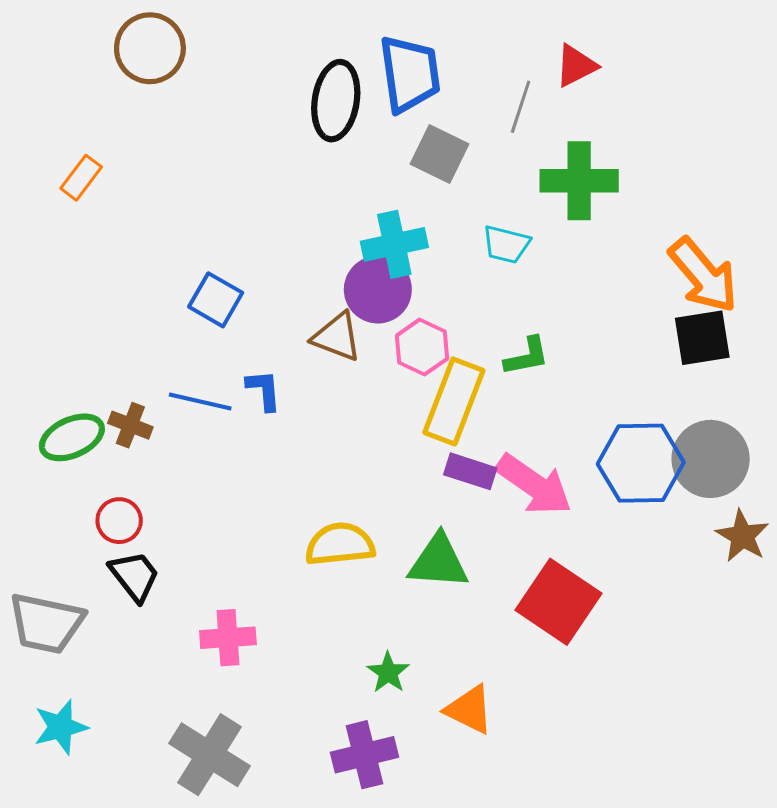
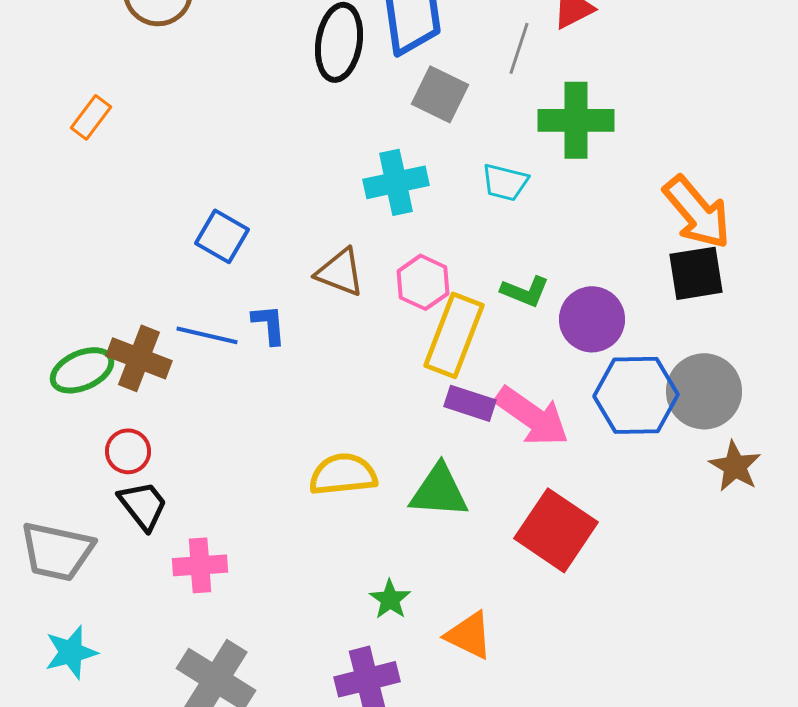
purple circle: (378, 290) -> (592, 319), moved
green L-shape: (527, 356) -> (525, 291), turned 33
brown cross: (130, 425) -> (139, 358), size x1.5
pink cross: (228, 638) -> (200, 565), moved

